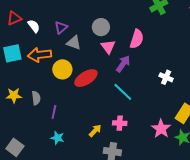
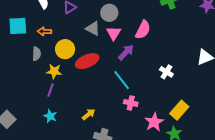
gray triangle: (74, 43) -> (93, 28), moved
orange arrow: (39, 55) -> (44, 31), size x0.6
yellow star: (14, 95) -> (54, 71), moved
gray semicircle: (36, 98) -> (37, 54), moved
pink cross: (120, 123) -> (131, 103), moved

